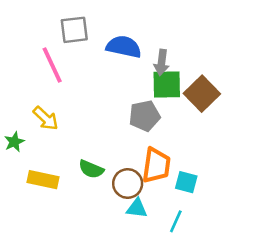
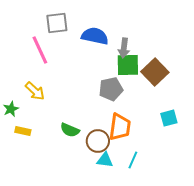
yellow rectangle: (43, 180) -> (23, 131), moved, size x0.7
cyan square: (186, 182) -> (169, 118), moved, turned -30
cyan line: (176, 221) -> (133, 160), moved

